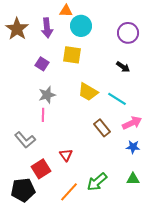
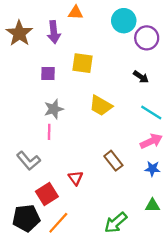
cyan circle: (81, 26) -> (124, 21), moved
purple square: (42, 64) -> (48, 73), turned -32
cyan line: (117, 99) -> (151, 112), moved
brown rectangle: (102, 128) -> (113, 161), moved
green arrow: (97, 182) -> (116, 223), moved
orange line: (69, 192) -> (58, 223), moved

